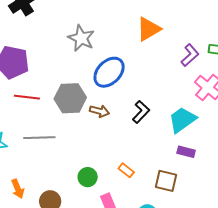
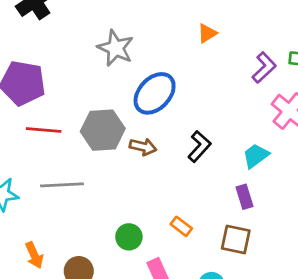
orange triangle: (149, 29) -> (207, 33), size x0.6
cyan trapezoid: (182, 120) -> (256, 156), size x0.7
purple rectangle: (186, 152) -> (245, 197), moved, turned 60

